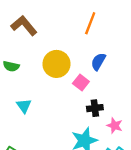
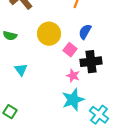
black cross: (95, 108) -> (91, 62), moved, size x1.5
pink star: (115, 126) -> (73, 76), moved

